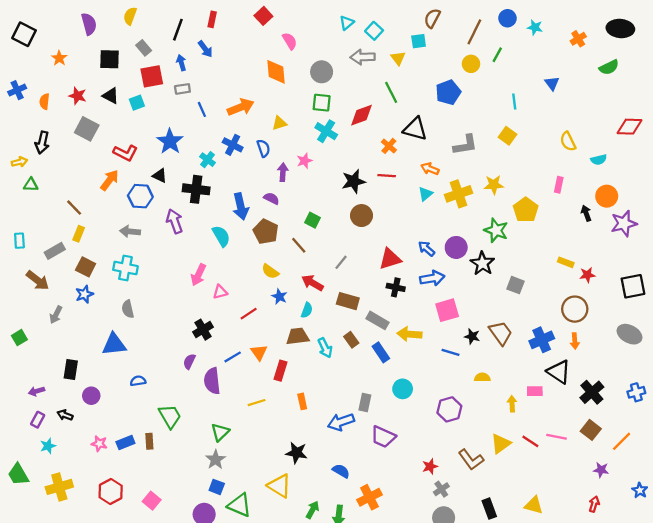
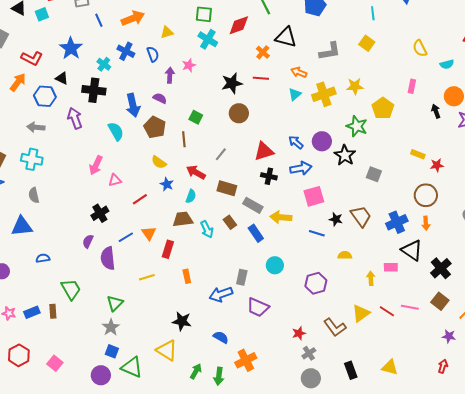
brown line: (299, 245) -> (184, 139), turned 35

